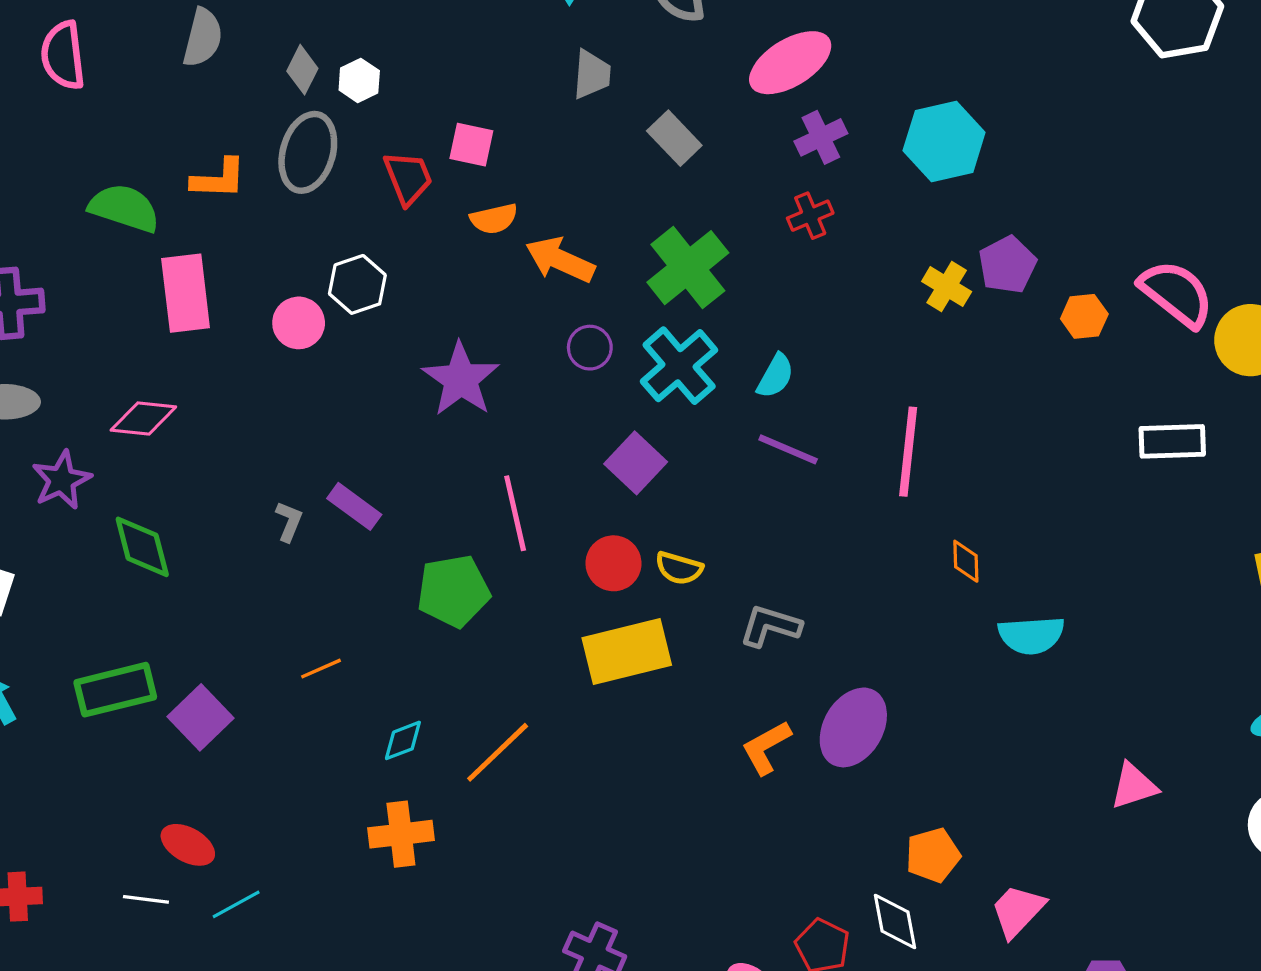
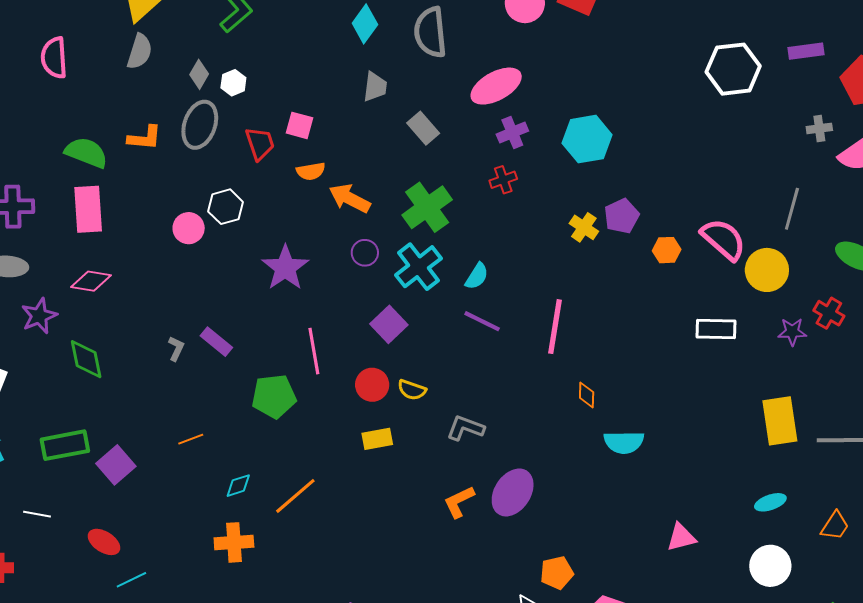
pink rectangle: (186, 293) -> (88, 209), moved
yellow rectangle: (627, 652) -> (377, 439), size x0.6
white line: (146, 899) -> (37, 514), moved

